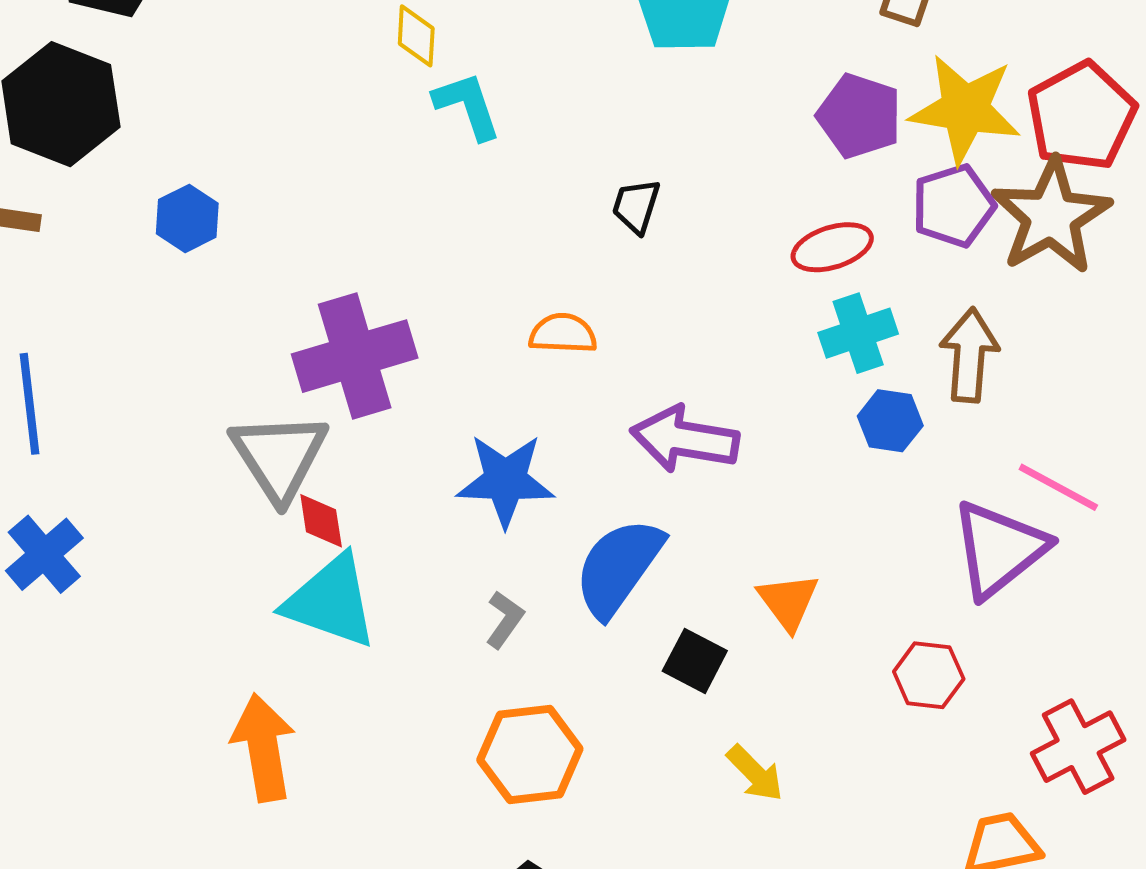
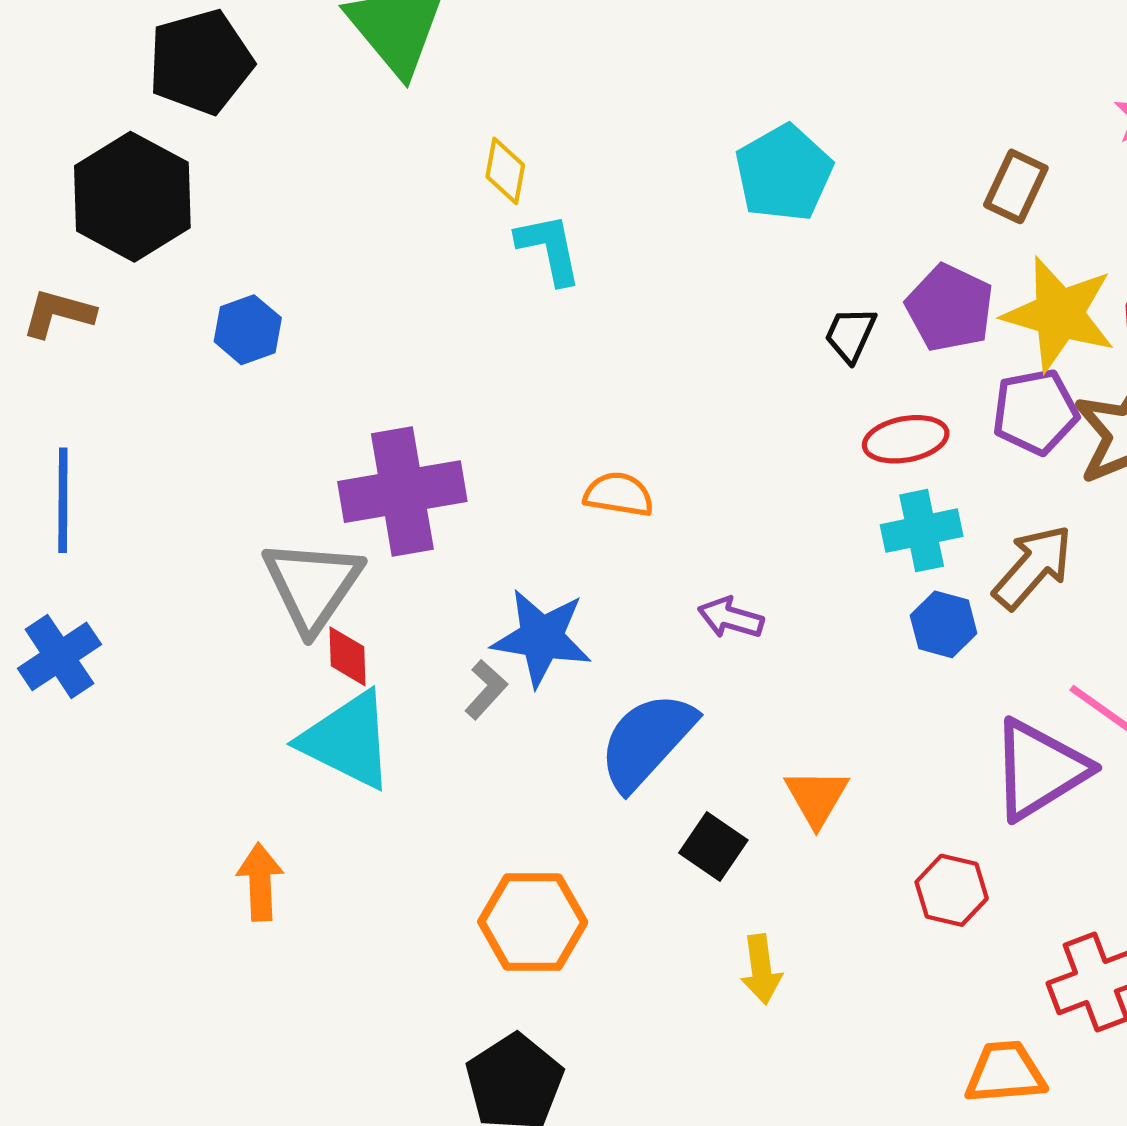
black trapezoid: (636, 206) -> (850, 335), moved
brown arrow: (969, 355) -> (1033, 567), turned 30
purple arrow: (685, 439) -> (731, 618), size x0.6
gray L-shape: (505, 619) -> (486, 690), moved
orange arrow: (263, 748) -> (260, 882), size x0.7
yellow arrow: (755, 773) -> (761, 969), turned 30

